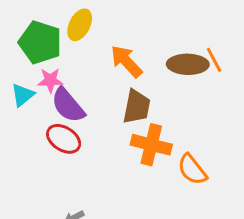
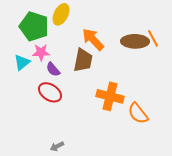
purple semicircle: (68, 105) -> (53, 69), size x0.6
brown trapezoid: (137, 107) -> (83, 60), moved

